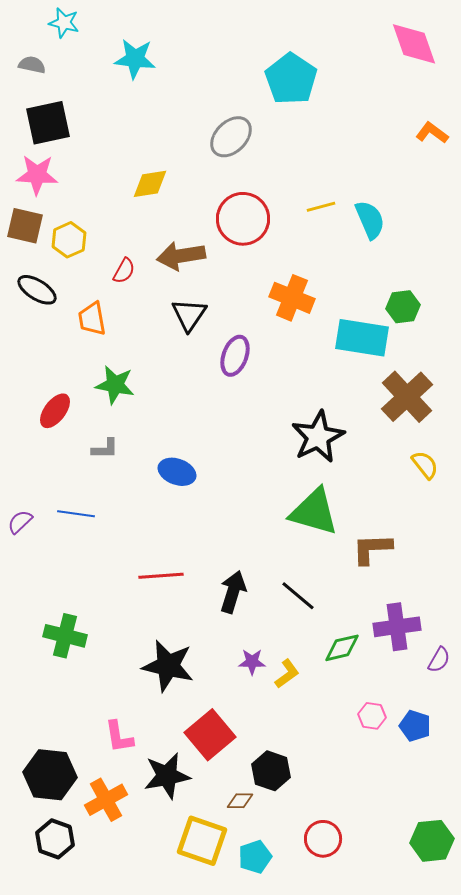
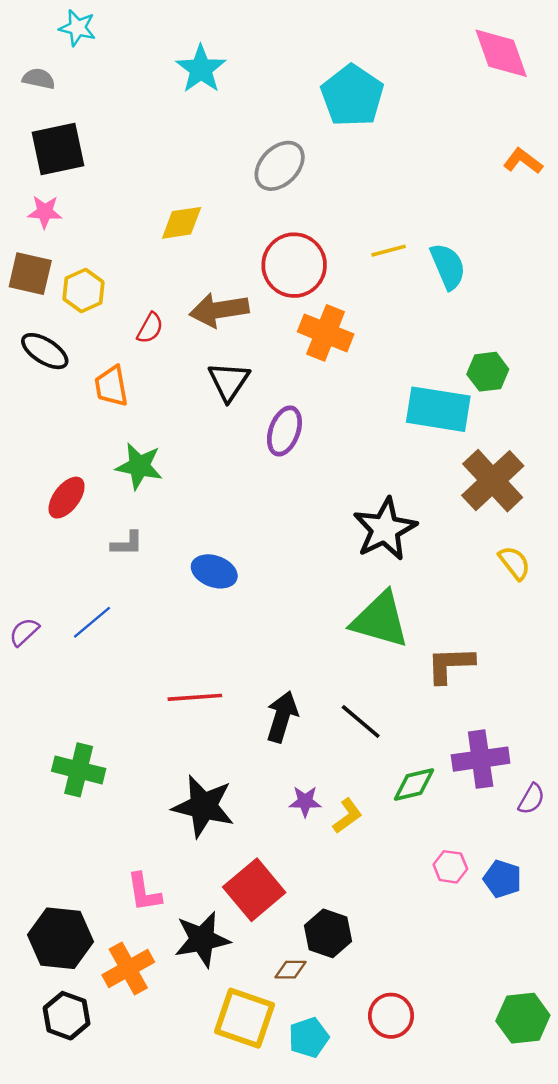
cyan star: (135, 59) -> (201, 69), moved, turned 30
pink star: (37, 175) -> (45, 212), size x0.7
orange cross: (292, 298) -> (326, 333), moved
blue line: (76, 514) -> (92, 622), turned -48

